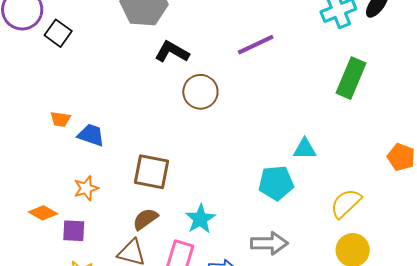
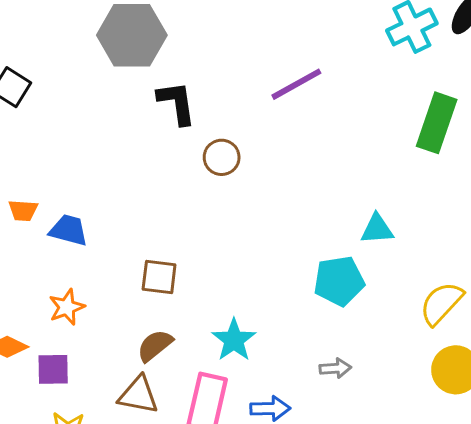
black L-shape: (172, 52) -> (177, 103), turned 56
brown circle: (200, 92) -> (222, 157), size x0.7
brown square: (151, 172) -> (159, 277), size x0.7
gray arrow: (269, 243) -> (335, 368), size x0.6

